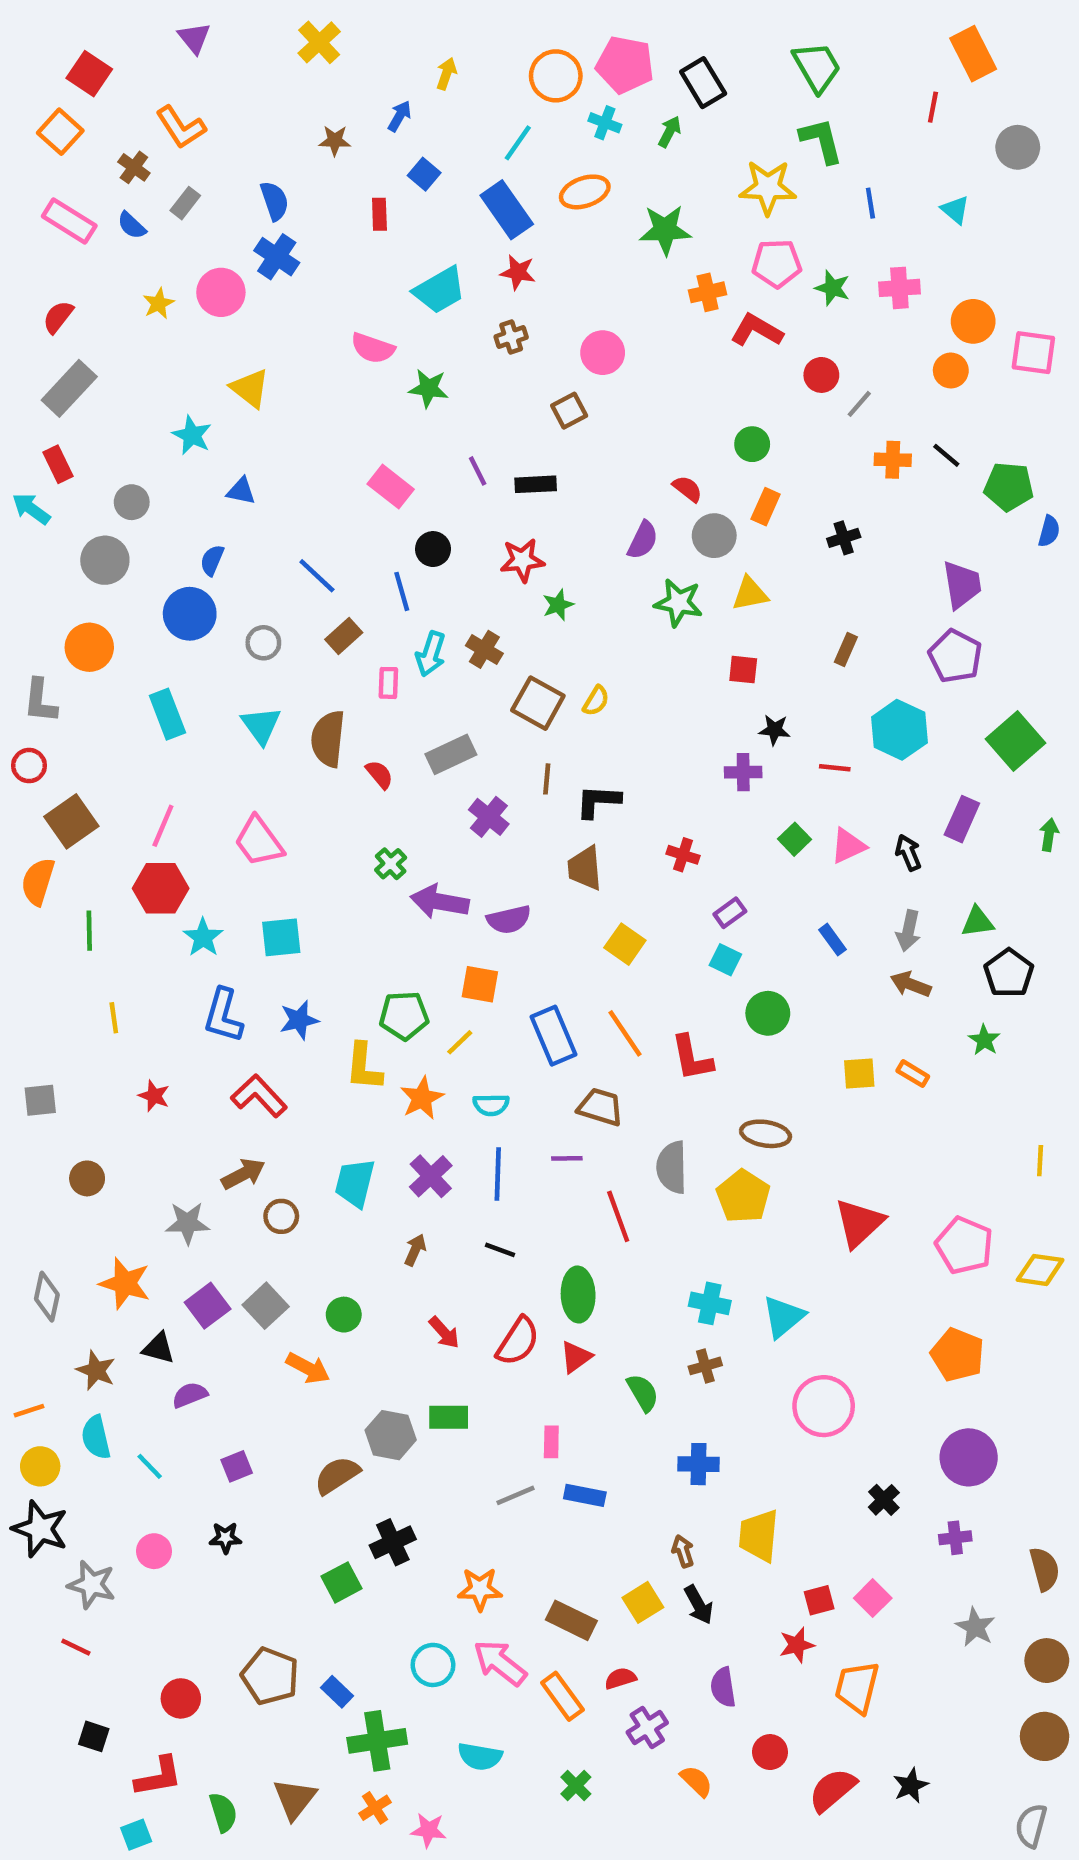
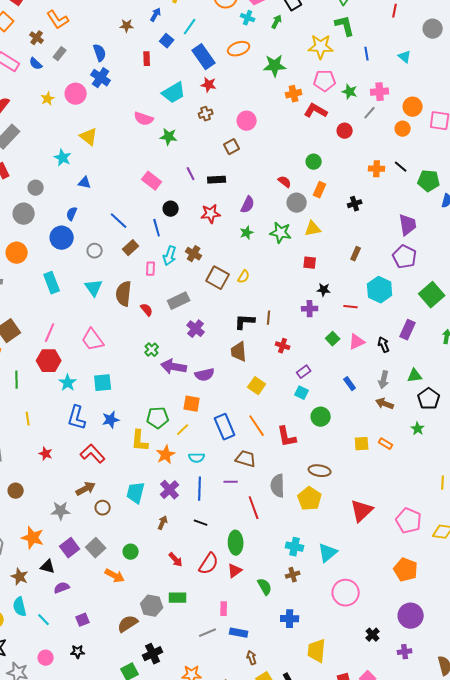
cyan line: (518, 143) -> (190, 27), moved
gray line: (859, 404) -> (370, 113), moved
purple semicircle: (643, 540) -> (248, 205), moved
green star: (558, 605) -> (247, 233), moved
brown line: (547, 779) -> (269, 318), moved
brown arrow: (683, 1551) -> (252, 658), moved

